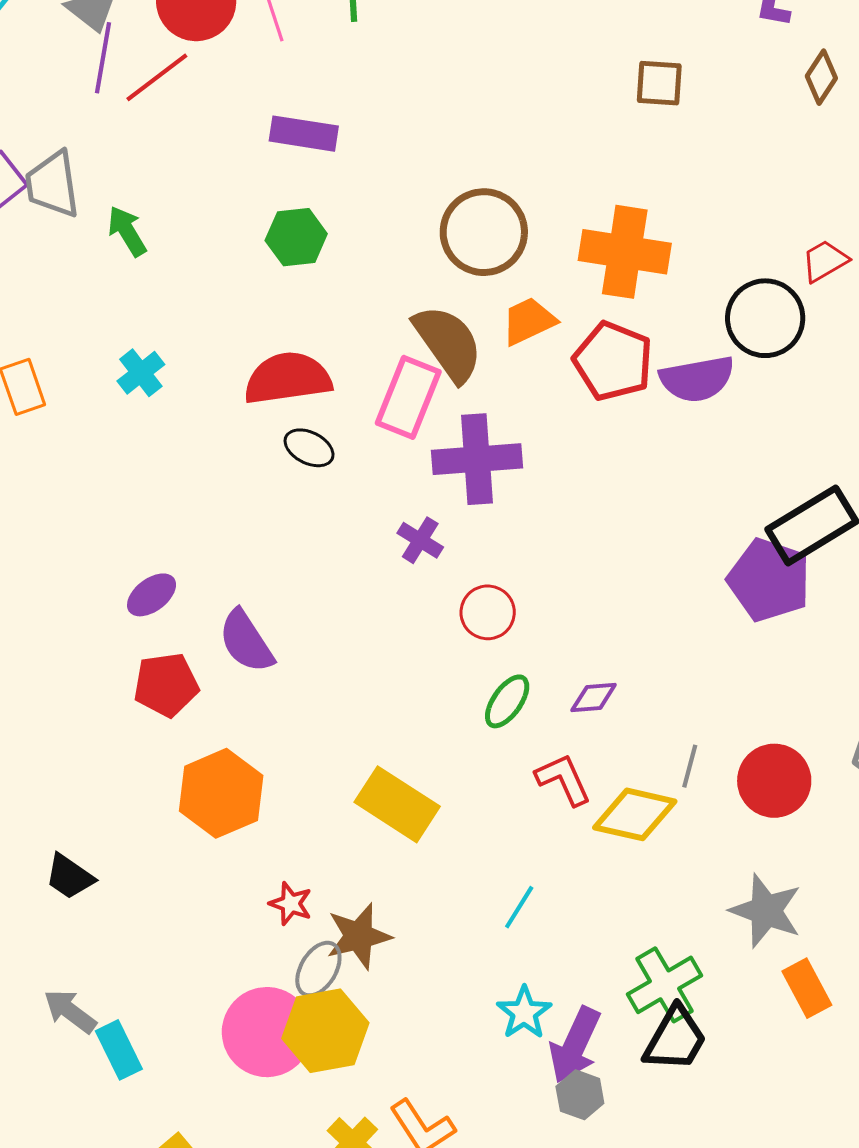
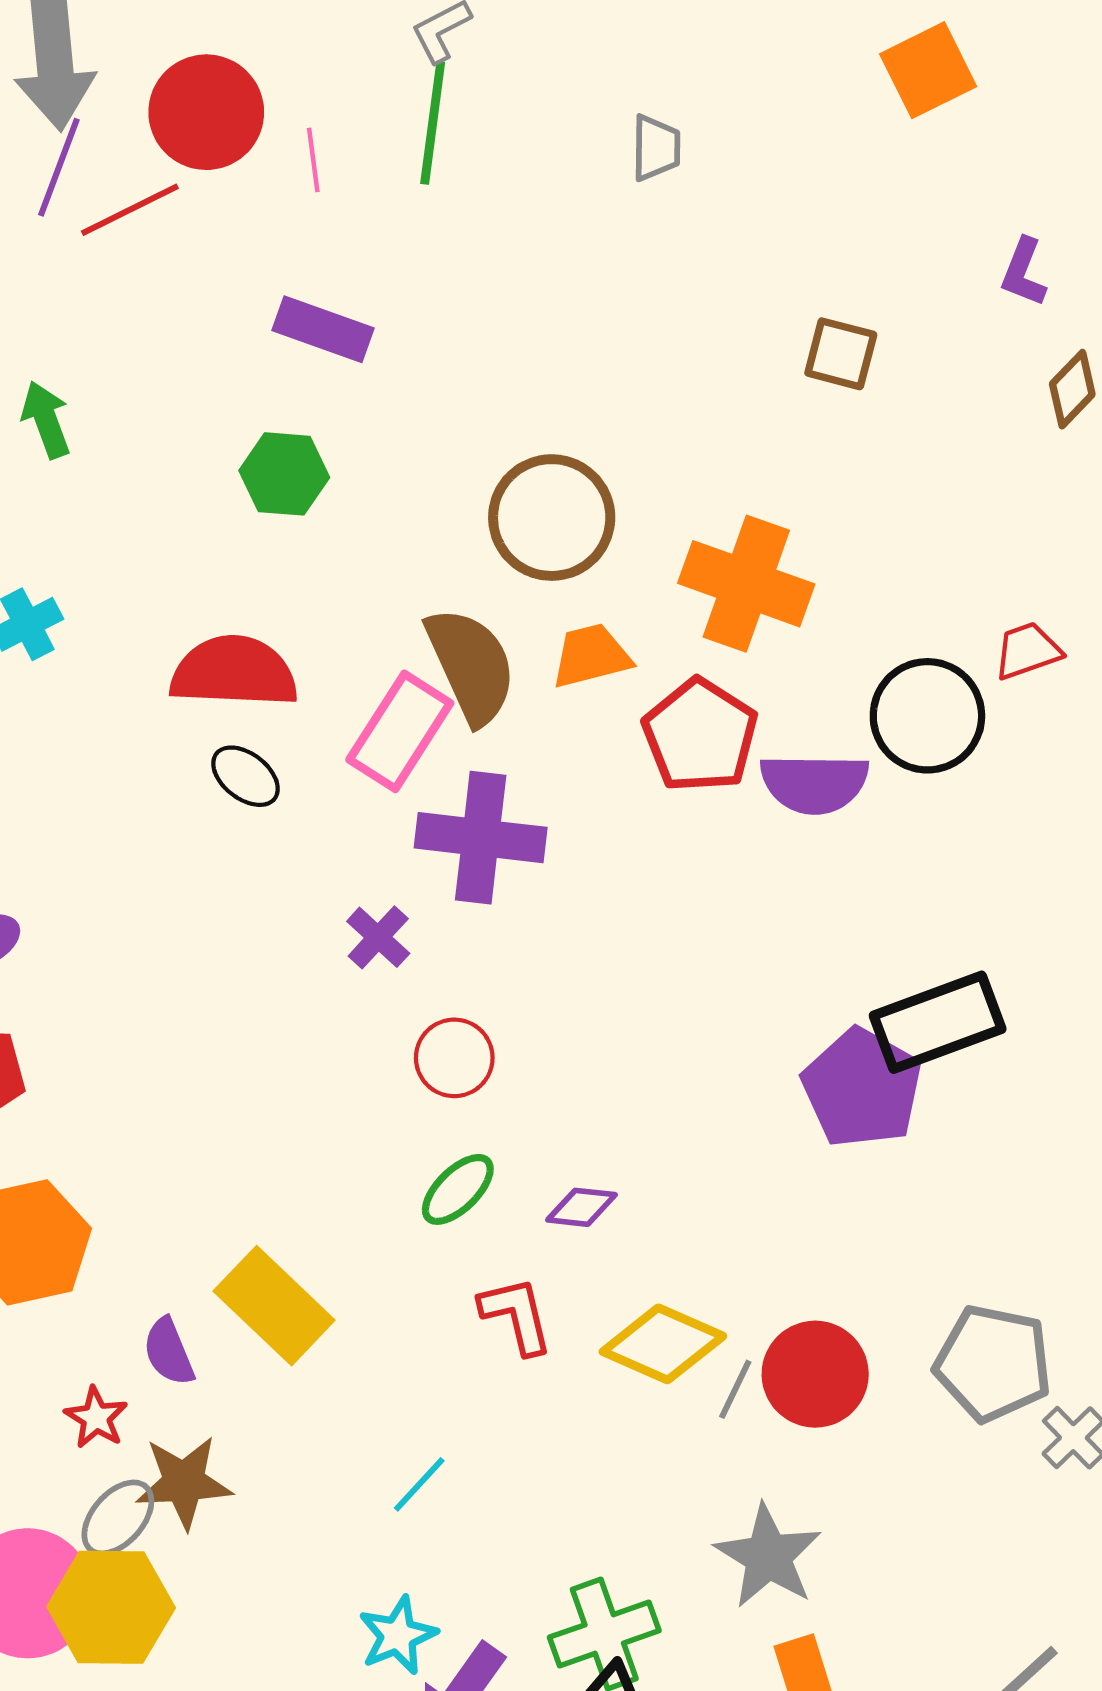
purple semicircle: (246, 641) -> (169, 1352), moved, size x0.7
gray line: (690, 766) -> (735, 1389), moved
yellow diamond: (635, 814) -> (663, 1344), moved

